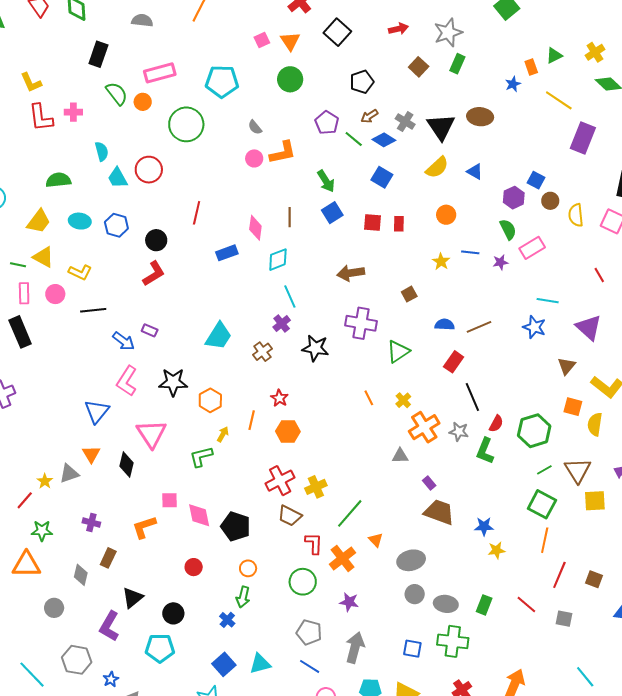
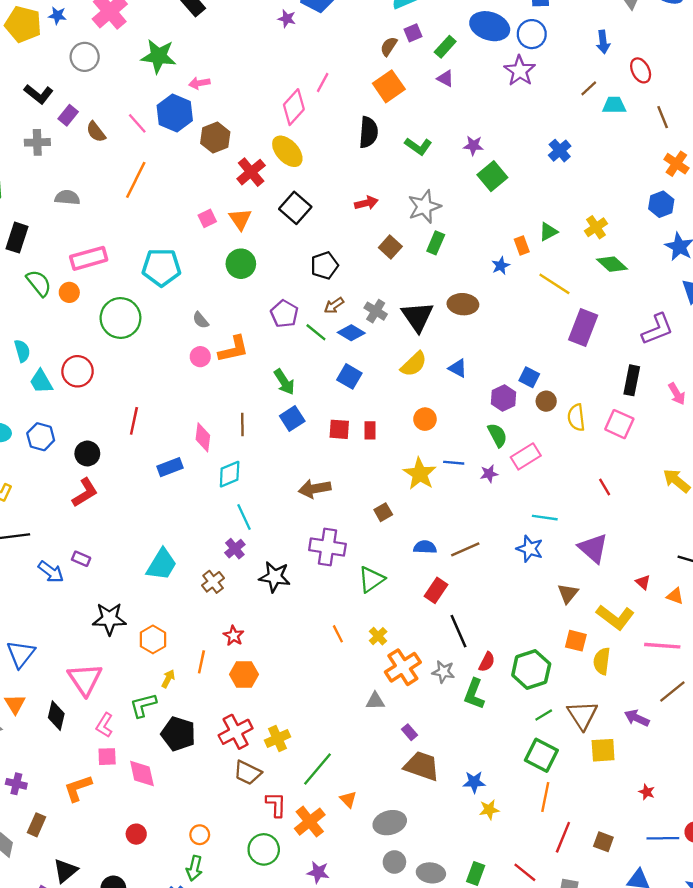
yellow star: (441, 262) -> (420, 474), size x1.6
pink L-shape: (127, 381) -> (104, 725), moved, size x0.7
black pentagon: (236, 526) -> (178, 734), moved

